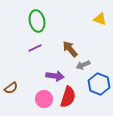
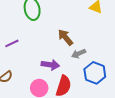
purple line: (35, 48) -> (12, 43), moved

